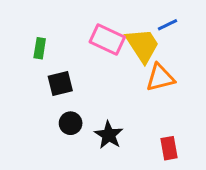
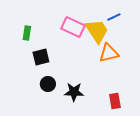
black star: (109, 135) -> (74, 92), turned -30

